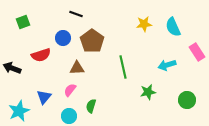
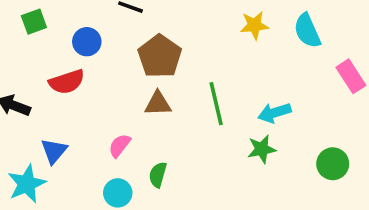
blue circle: (63, 38) -> (87, 42), moved
cyan arrow: (167, 65) -> (274, 113), moved
brown triangle: (77, 68) -> (158, 104), moved
blue triangle: (44, 97) -> (54, 151), moved

